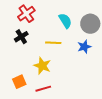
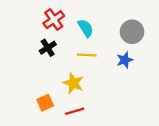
cyan semicircle: (65, 21) -> (86, 28), moved

